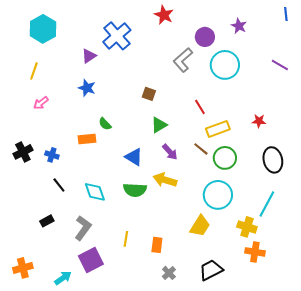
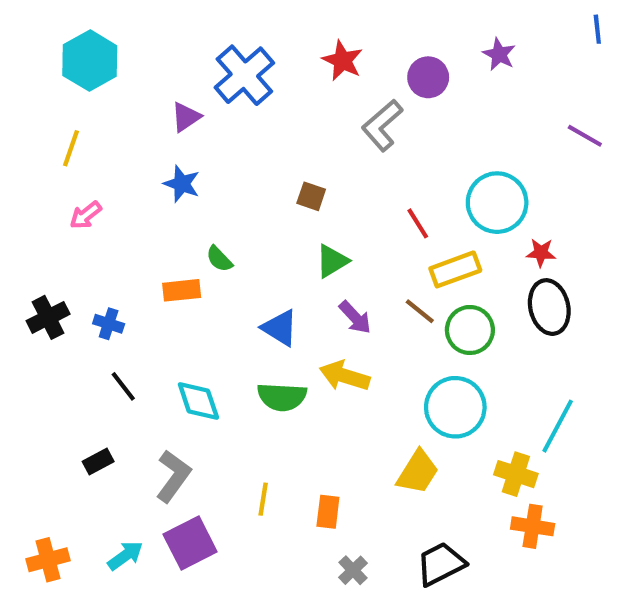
red star: (164, 15) -> (343, 61), moved
cyan circle: (225, 65) -> (497, 203), moved
black ellipse: (273, 160) -> (549, 307), moved
cyan arrow: (63, 278) -> (125, 556), moved

